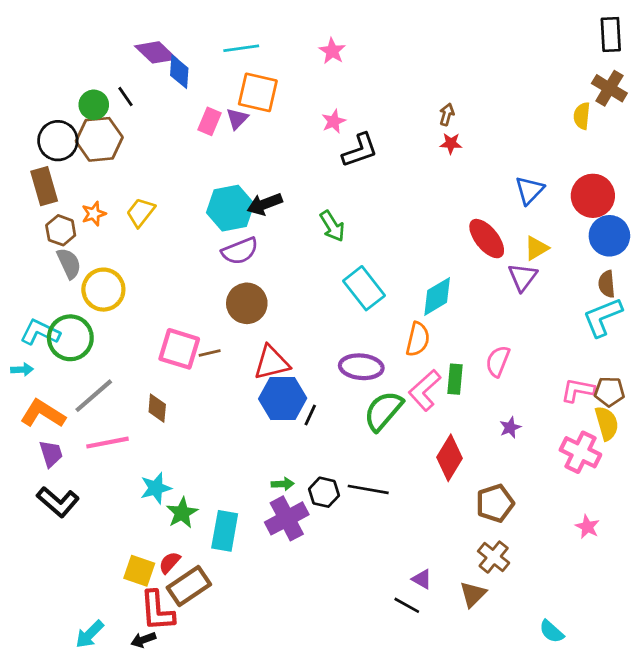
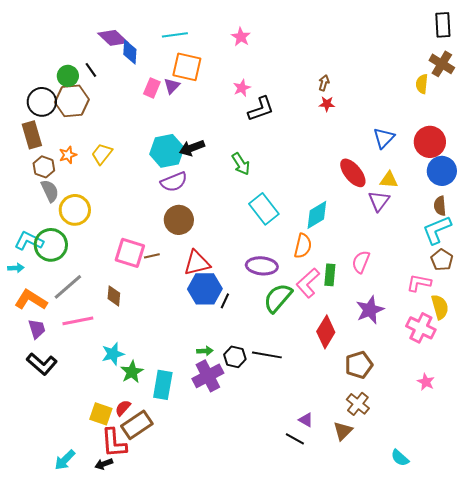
yellow triangle: (536, 248) -> (389, 180), turned 36
brown pentagon: (609, 392) -> (442, 260), moved, turned 30
purple star: (510, 427) -> (370, 310), size x1.8

